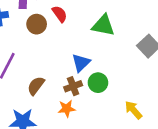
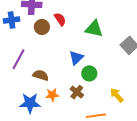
brown semicircle: (36, 86) -> (41, 75), turned 70
brown cross: (73, 86) -> (77, 92), moved, turned -32
orange star: (67, 109) -> (52, 95), moved

